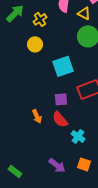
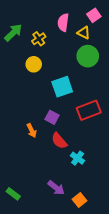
purple square: (61, 99) -> (52, 117), moved, turned 32
orange arrow: (37, 116) -> (32, 131), moved
orange square: (84, 164) -> (80, 200), moved, turned 32

